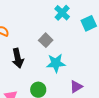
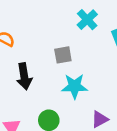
gray square: (46, 40) -> (63, 55), turned 32

